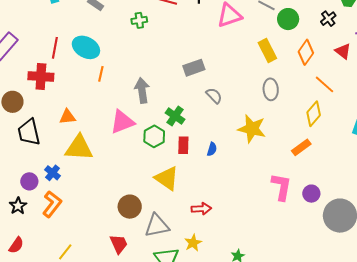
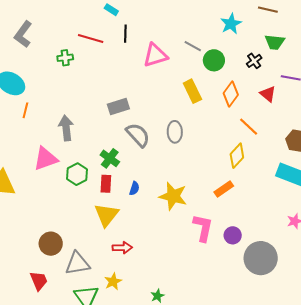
gray ellipse: (271, 89) -> (175, 132), moved
gray semicircle: (214, 96) -> (138, 135), size x1.5
green cross: (175, 116) -> (110, 158), moved
yellow star: (252, 129) -> (173, 196), moved
yellow triangle: (167, 178) -> (106, 215), moved, turned 32

